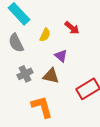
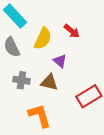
yellow semicircle: (45, 35) -> (43, 39), size x1.5
gray cross: (25, 74) -> (21, 80), turned 35

